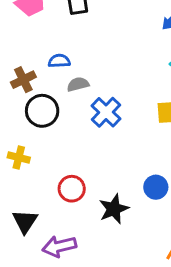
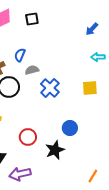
blue semicircle: (59, 61) -> (20, 55), turned -64
blue circle: (156, 187) -> (70, 128), moved

